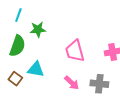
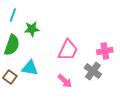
pink trapezoid: (75, 51) -> (68, 50), turned -140
gray cross: (99, 84) -> (93, 71), moved, turned 30

